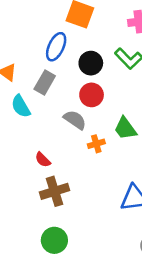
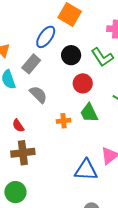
red circle: (92, 95) -> (83, 83), moved
gray semicircle: (75, 120) -> (38, 94), moved

